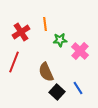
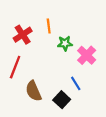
brown semicircle: (46, 72) -> (33, 91), moved
blue line: (78, 88) -> (76, 83), moved

